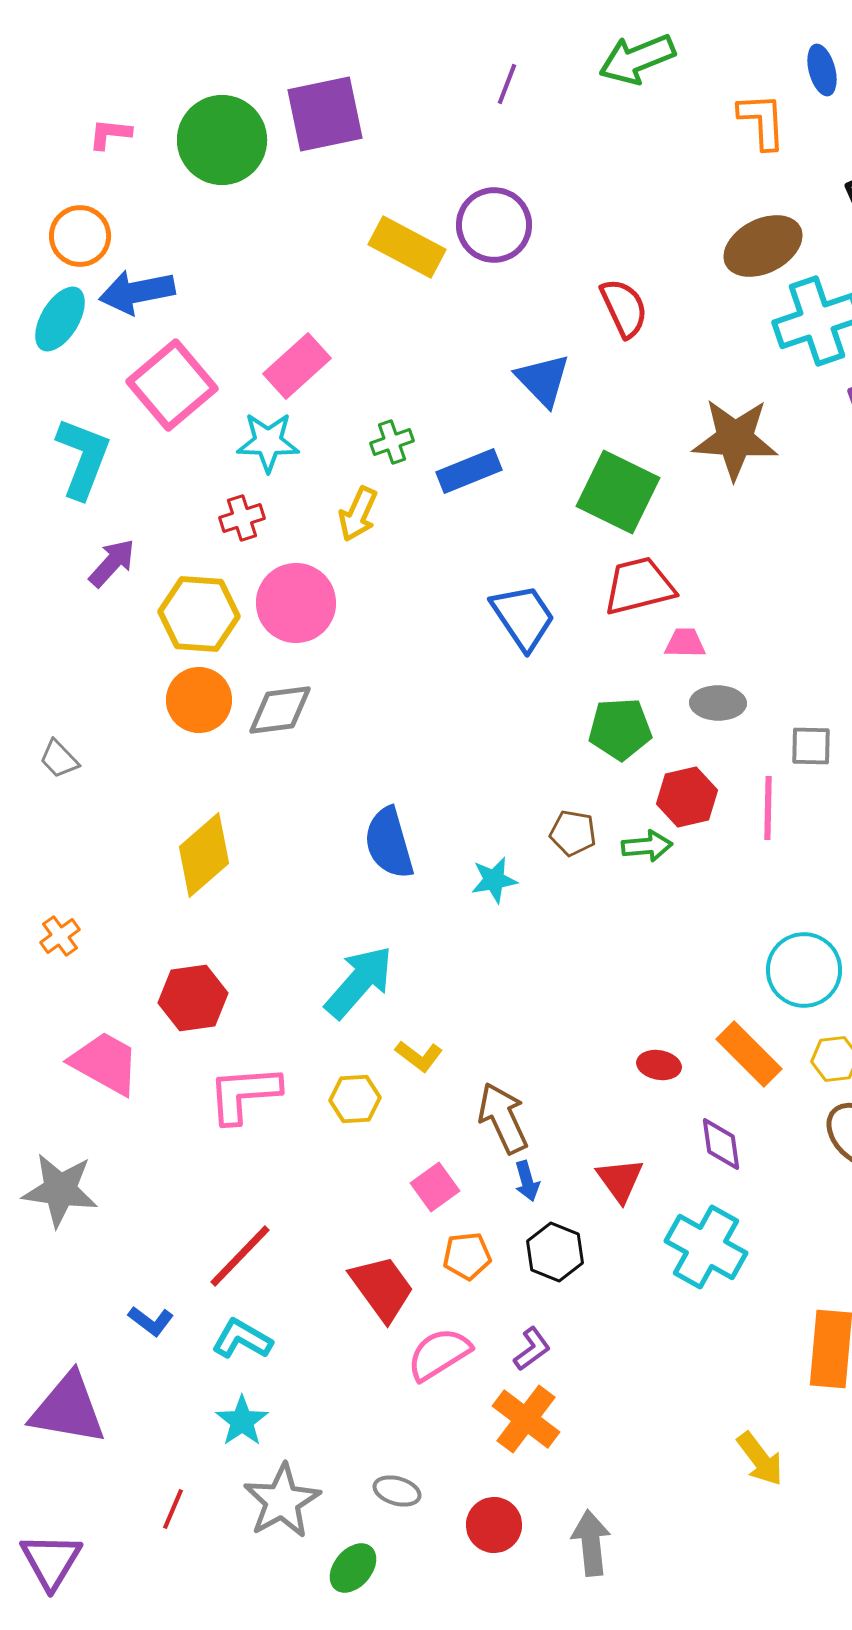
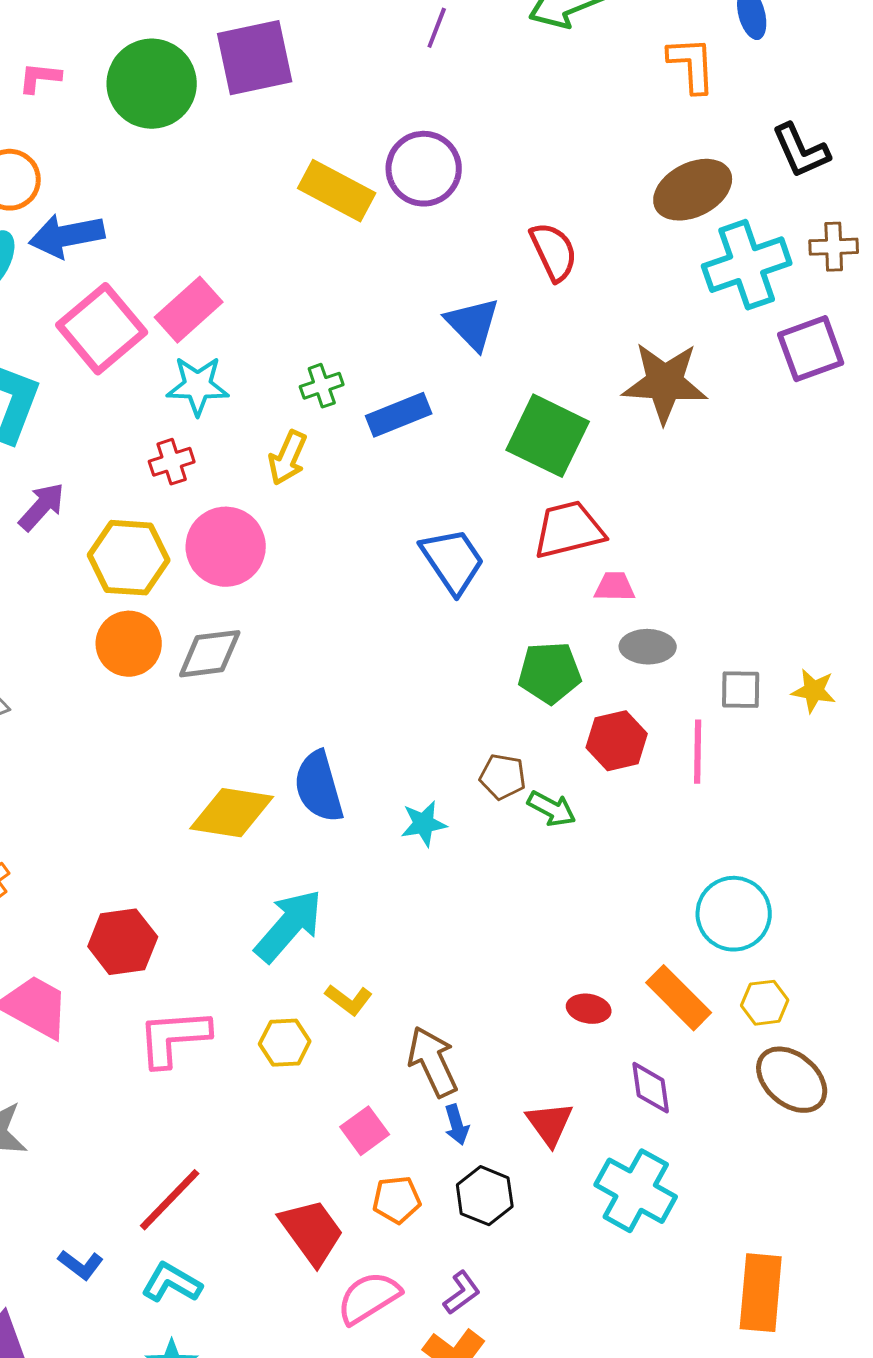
pink rectangle: (297, 366) -> (189, 310), moved
green arrow: (647, 846) -> (552, 809), moved, turned 33
yellow diamond: (204, 855) -> (232, 813), moved, turned 50

